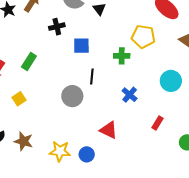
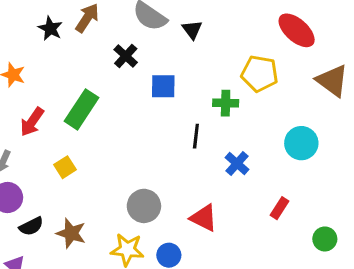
black cross: (57, 27) -> (126, 56), turned -35
green rectangle: (29, 61) -> (81, 109), size x1.4
black line: (92, 77) -> (196, 136), moved
gray circle: (72, 96) -> (144, 206), moved

